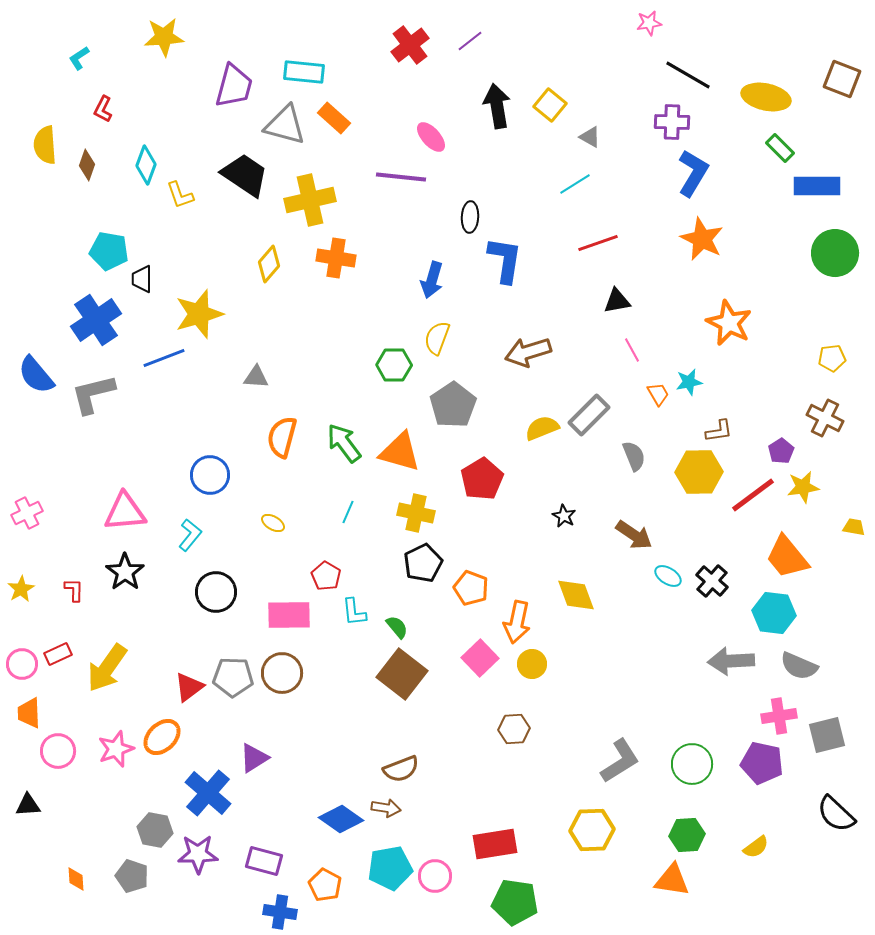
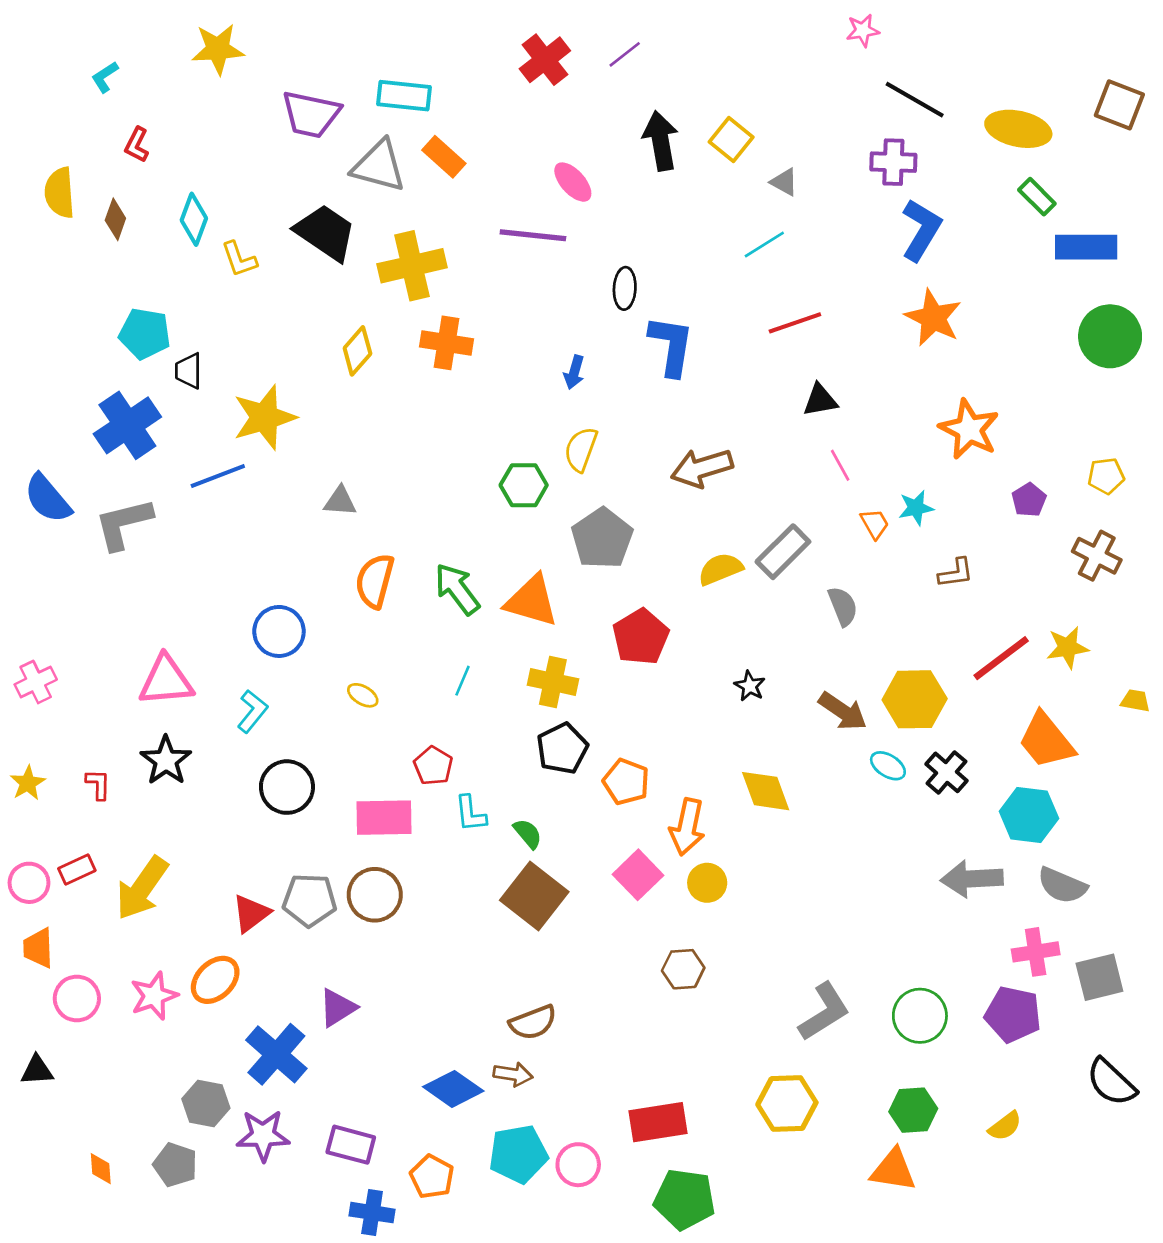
purple trapezoid: (234, 86) -> (311, 114), turned 87
blue arrow: (432, 280) -> (574, 372), size x0.7
purple pentagon: (781, 451) -> (1029, 500), moved
yellow hexagon: (699, 472) -> (915, 699), moved

